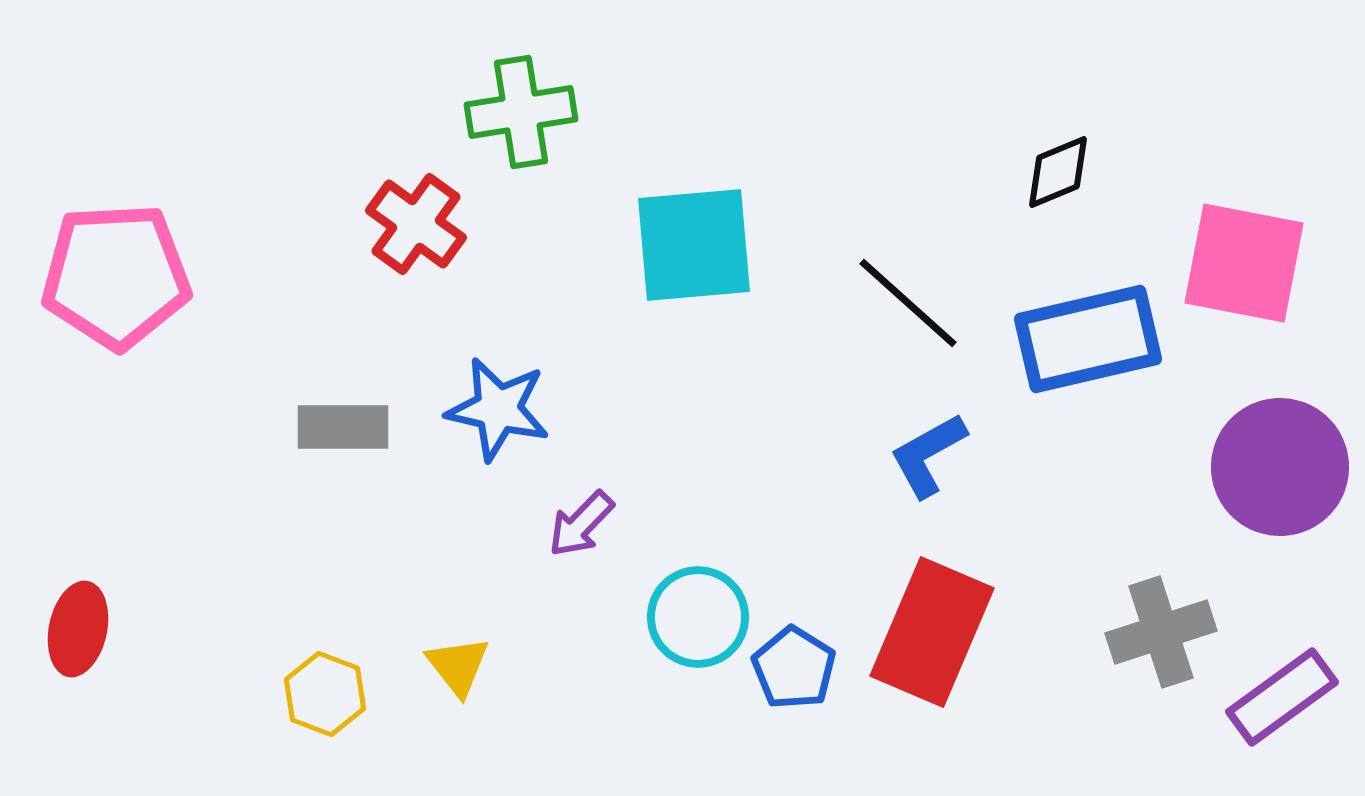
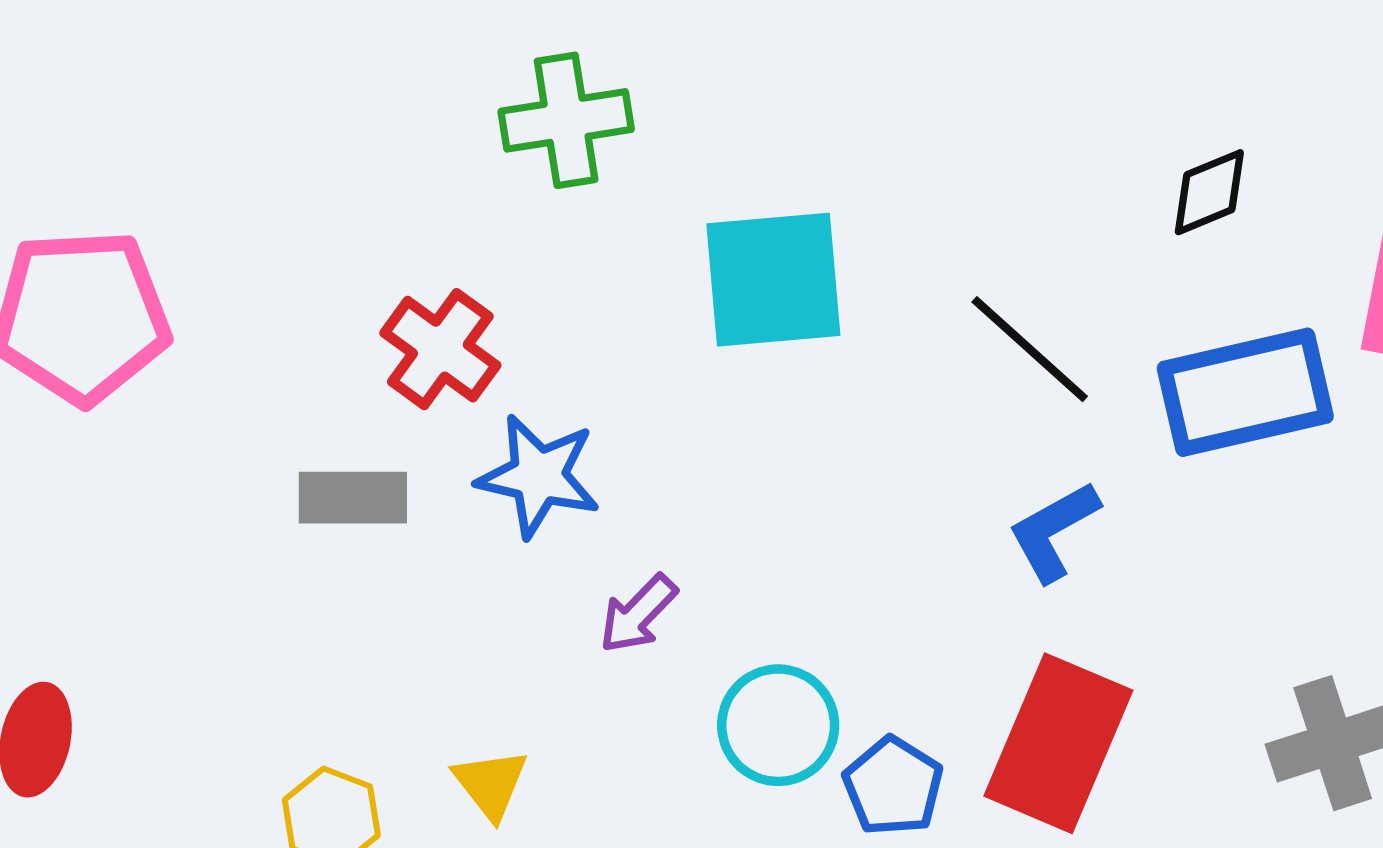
red cross: (416, 224) -> (440, 349), moved

